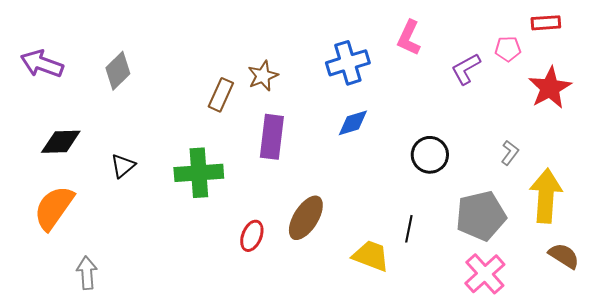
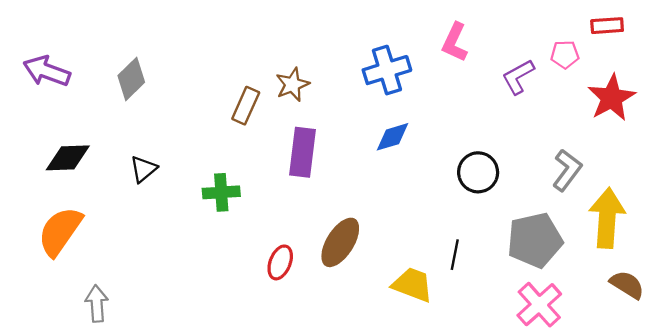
gray L-shape: (510, 153) -> (567, 170), size x1.5
black triangle: (123, 166) -> (143, 169), moved
green cross: (199, 173) -> (221, 192), size x0.7

